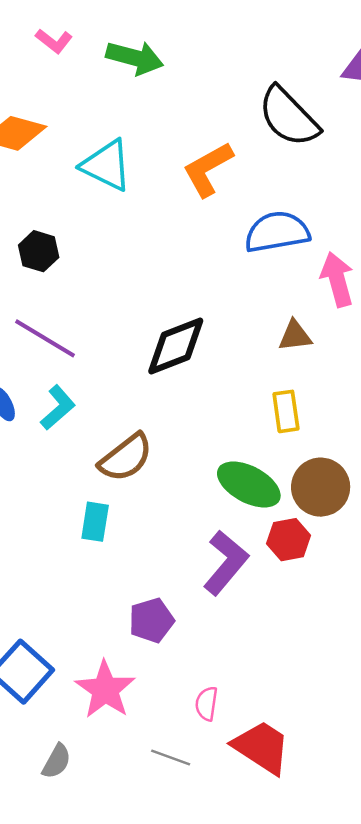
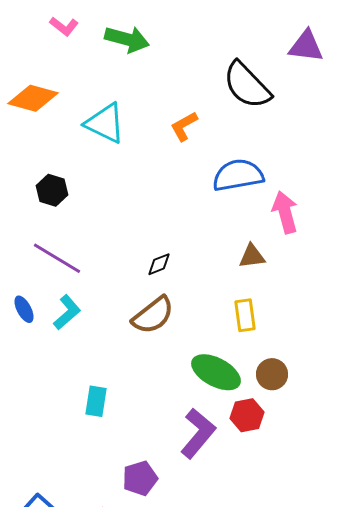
orange L-shape: (208, 169) -> (184, 126), size x0.7
black diamond: (176, 346) -> (159, 264), size x0.5
brown semicircle: (126, 458) -> (153, 315), moved
brown circle: (321, 487) -> (272, 374), size x0.7

